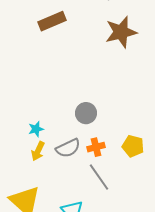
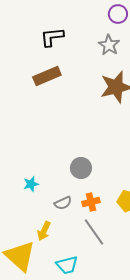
gray semicircle: (68, 148) -> (63, 203), size x0.7
yellow arrow: (38, 151) -> (44, 231), moved

